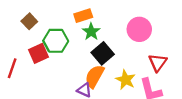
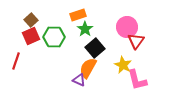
red square: (38, 53) -> (31, 36), moved
red triangle: (158, 63) -> (136, 41), moved
yellow star: (126, 80) -> (123, 65), moved

